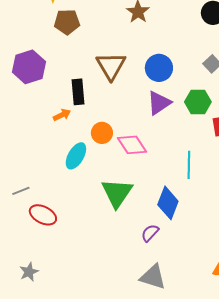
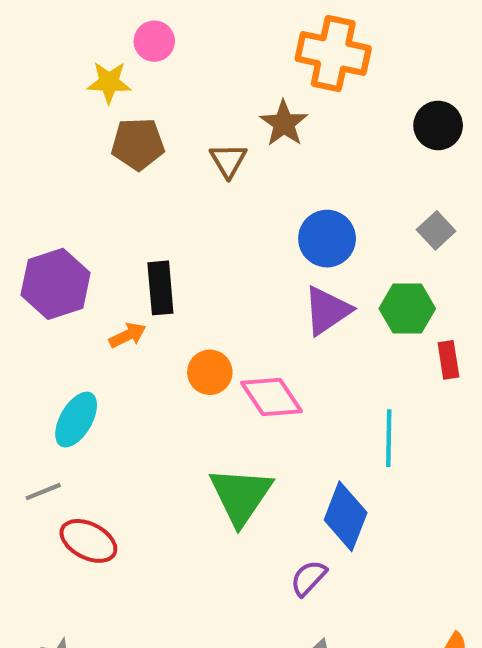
brown triangle: (111, 66) -> (228, 160), moved, size x0.6
purple hexagon: (29, 67) -> (56, 284), moved
cyan ellipse: (76, 156) -> (76, 420), moved

